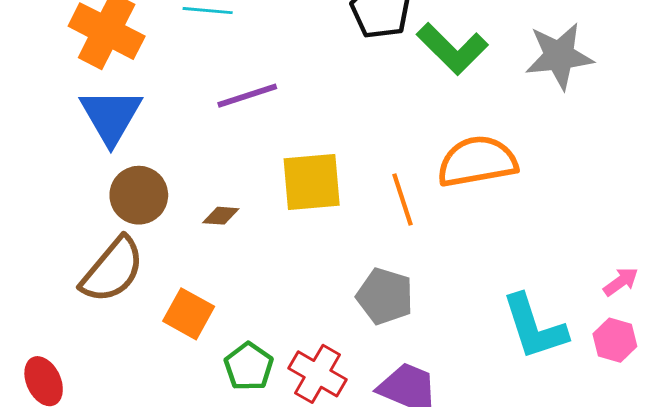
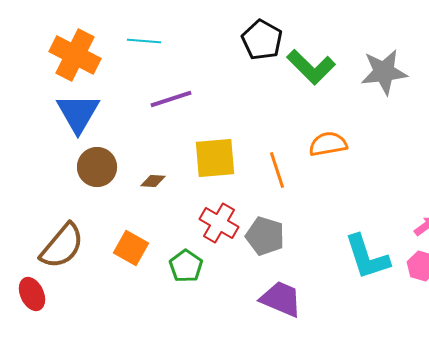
orange semicircle: (477, 161) -> (328, 144), size x0.7
brown semicircle: (112, 270) -> (62, 246), moved
green pentagon: (249, 367) -> (186, 266), moved
red cross: (318, 374) -> (219, 223), moved

